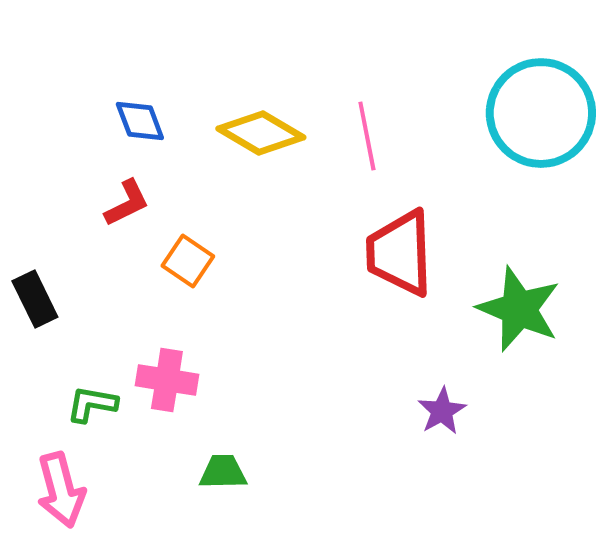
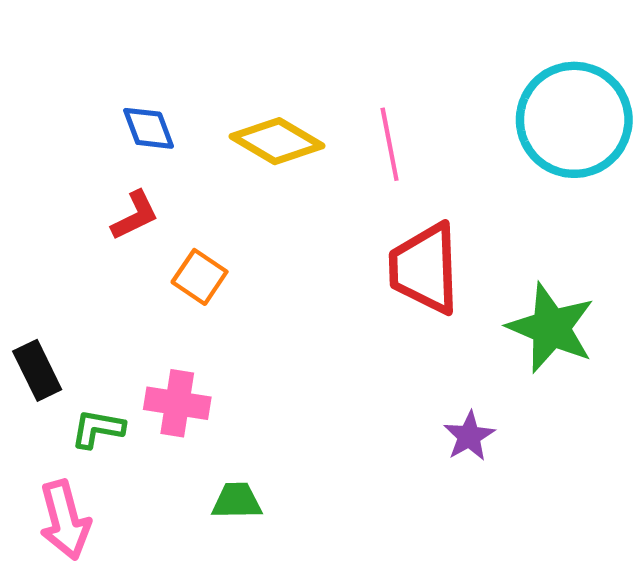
black rectangle: (35, 299) -> (37, 370), moved

